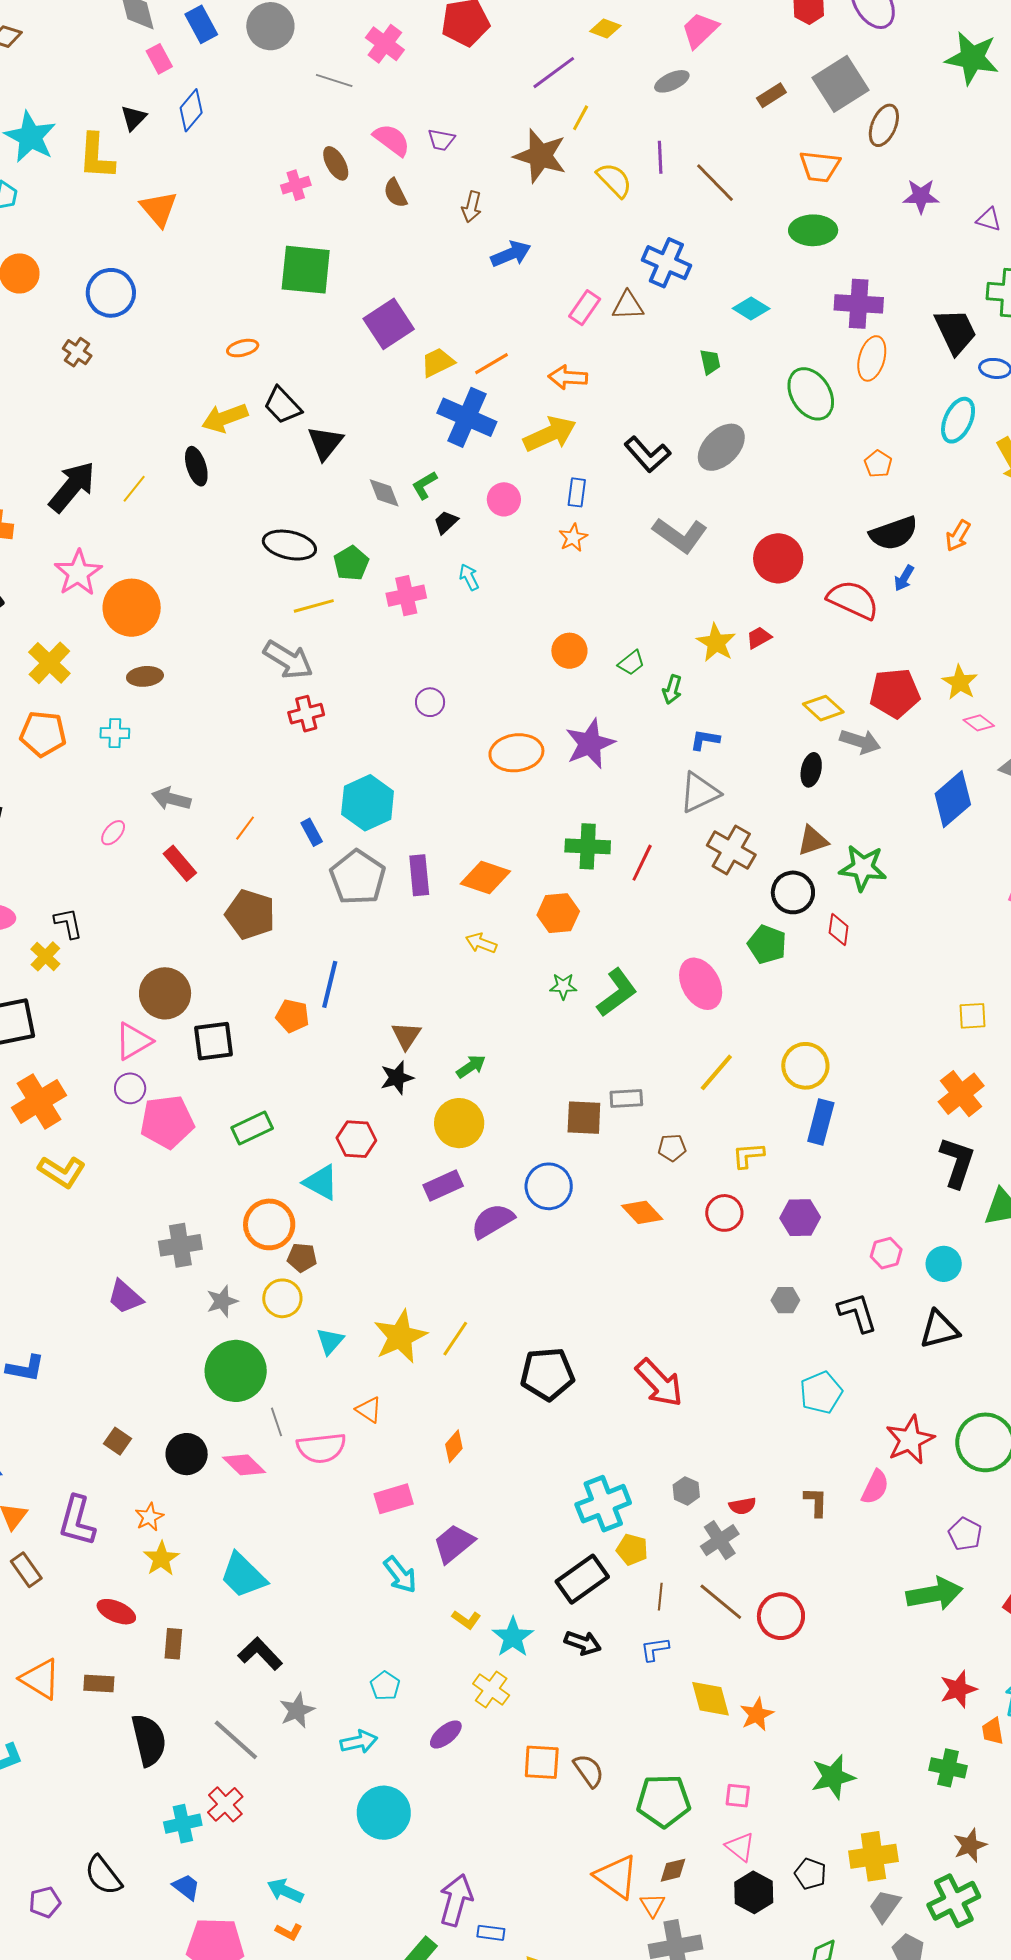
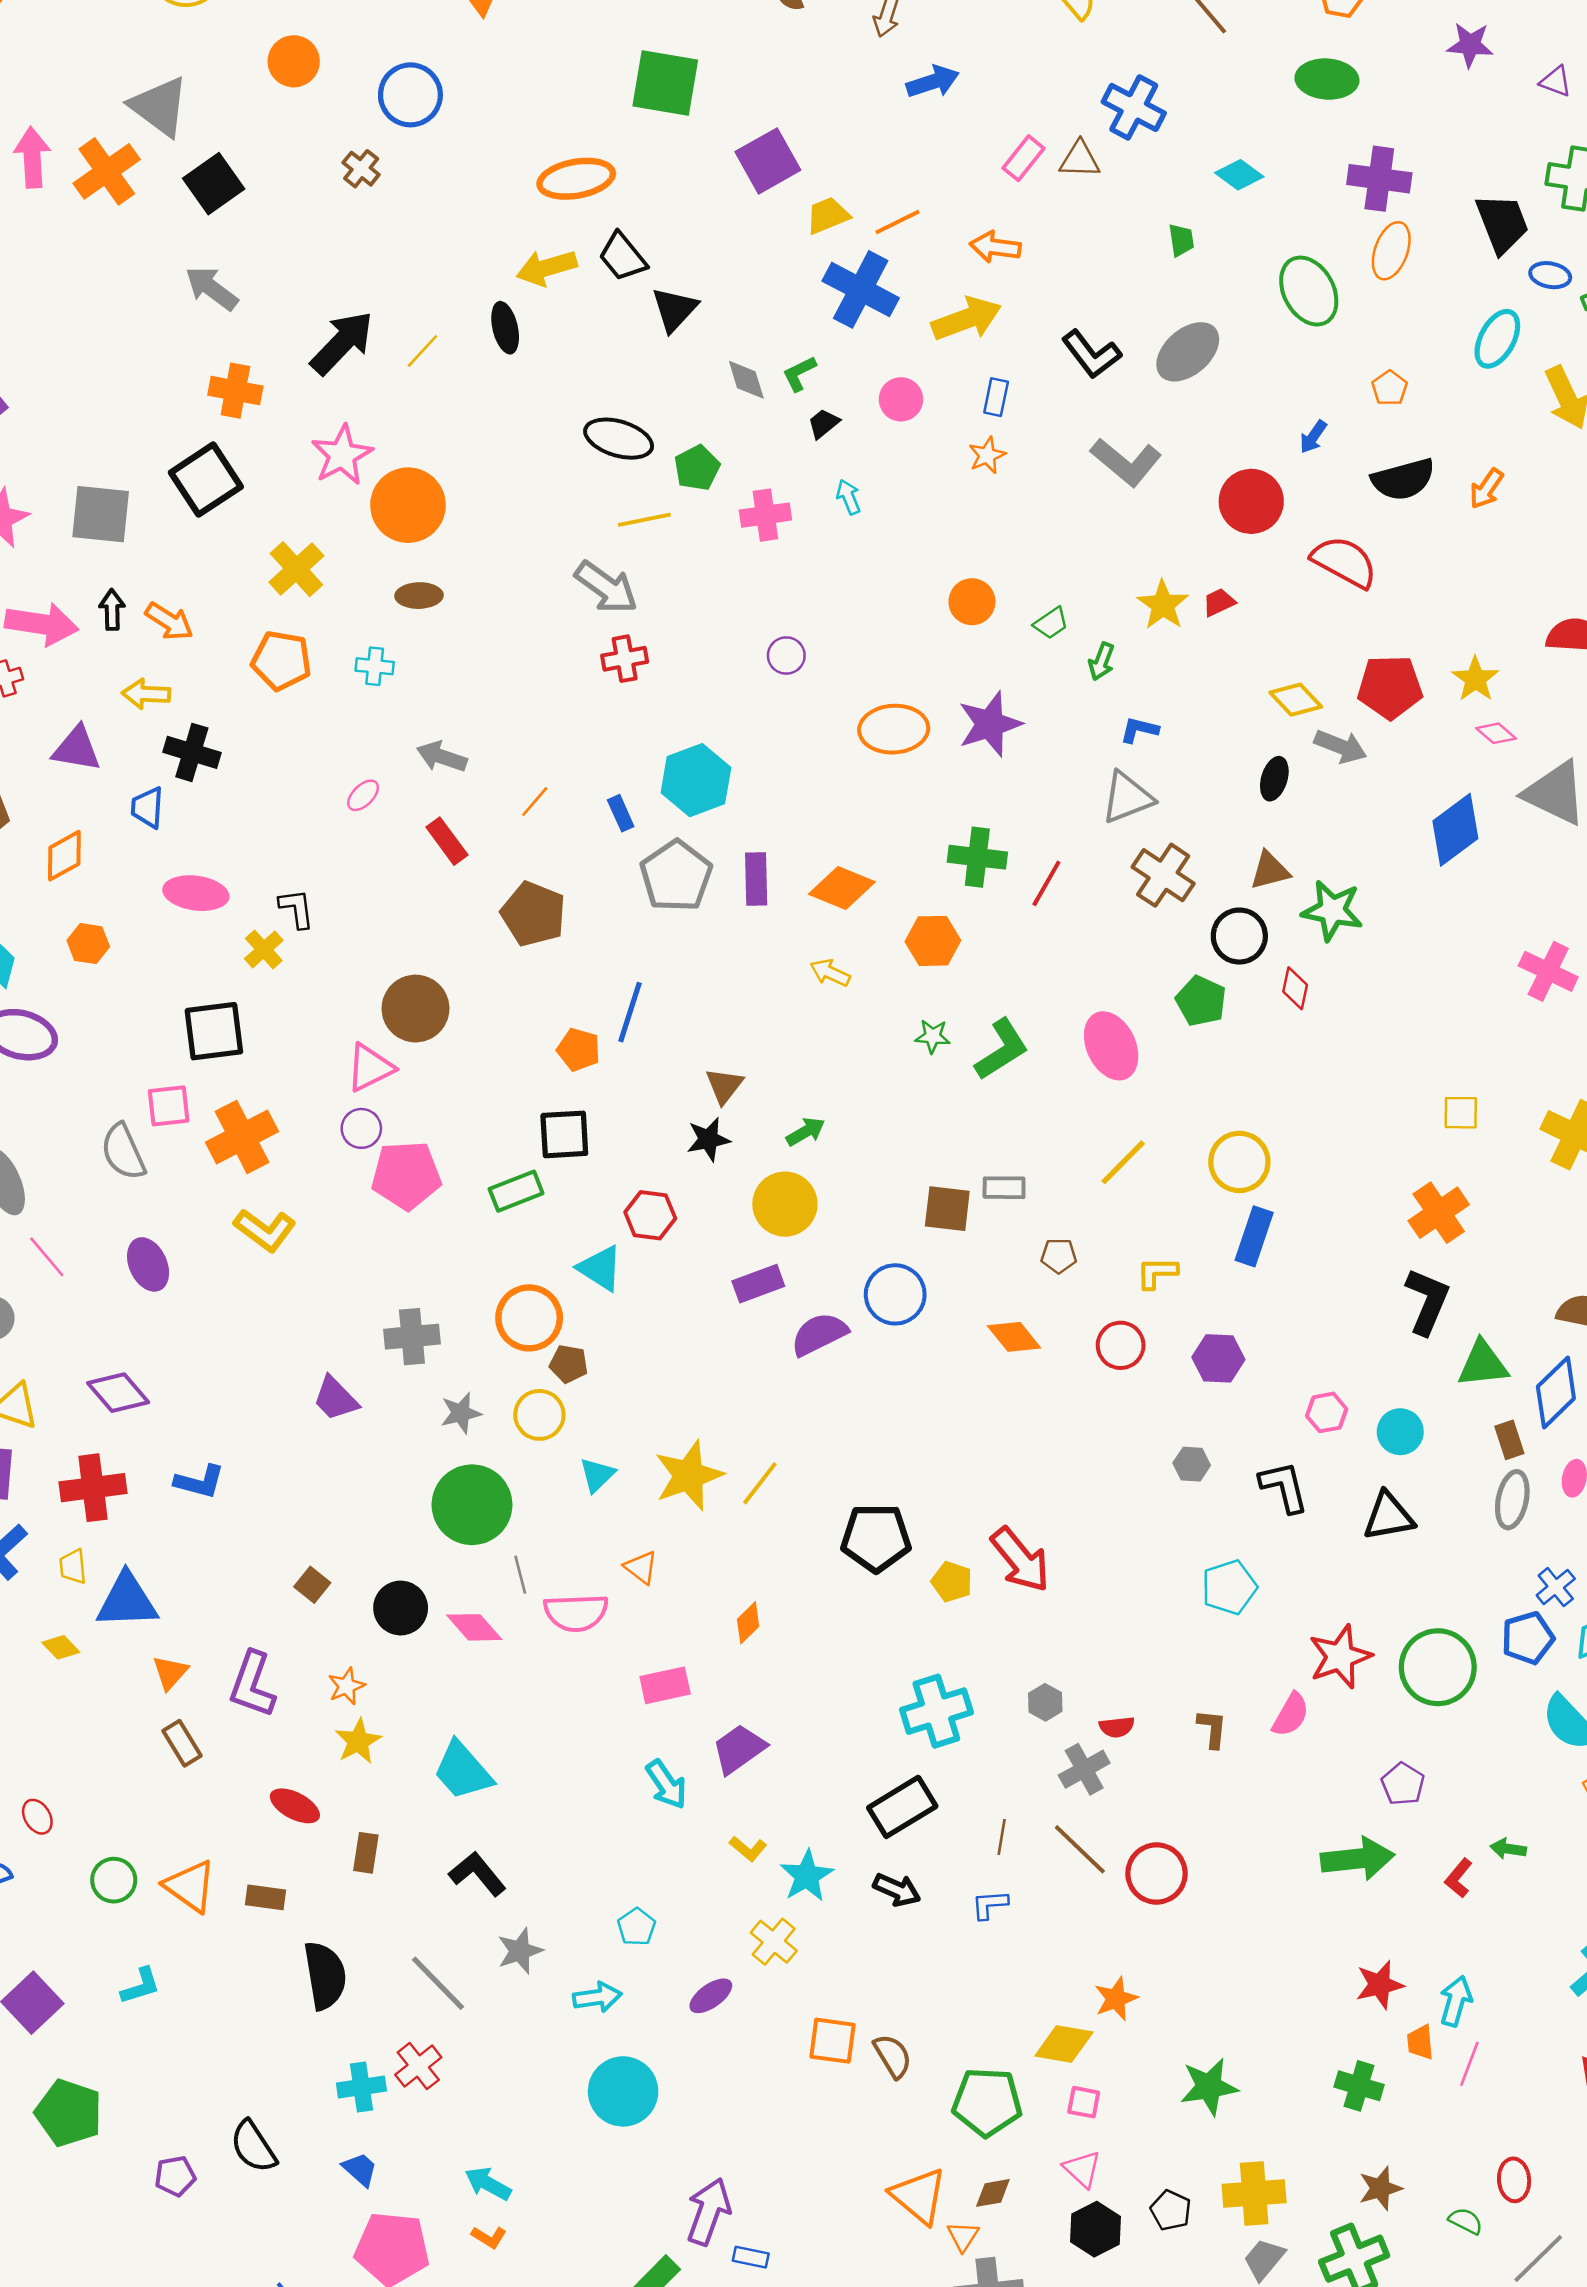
orange ellipse: (243, 348) -> (576, 179), size x1.8
blue arrow: (904, 578) -> (1313, 437), moved
black square: (213, 1041) -> (564, 1134), moved
yellow pentagon: (632, 1550) -> (952, 1582), moved
yellow diamond: (711, 1699) -> (1064, 2044), moved, turned -69

